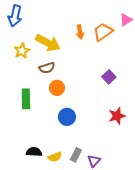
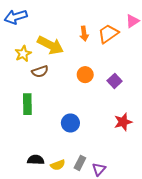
blue arrow: (15, 16) -> (16, 17), turned 60
brown semicircle: (47, 68) -> (40, 71), moved
orange circle: (57, 88) -> (85, 75), moved

